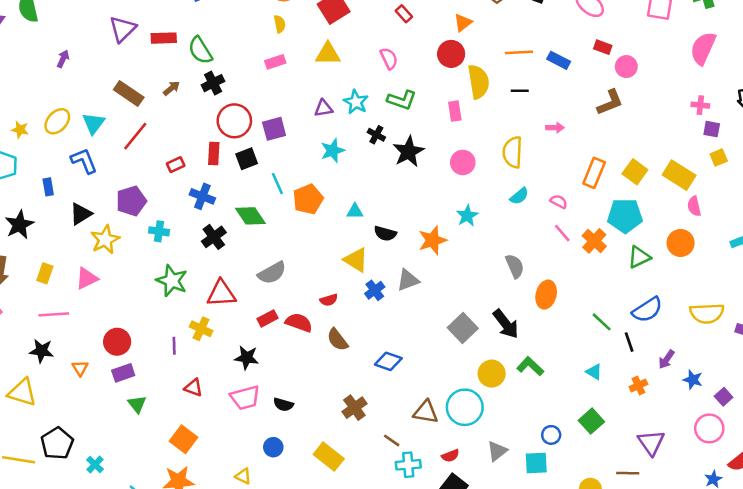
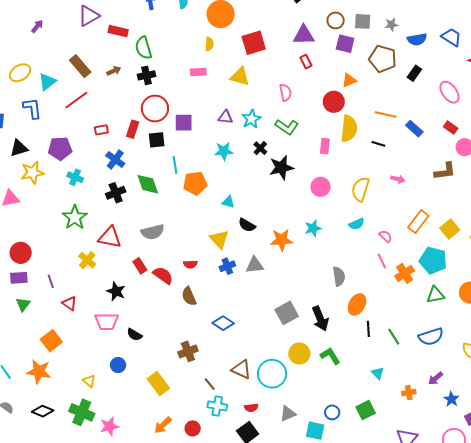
red rectangle: (267, 318) -> (140, 266), turned 70
black line: (629, 342) -> (368, 329), moved
purple line: (174, 346) -> (51, 281), moved, turned -32

